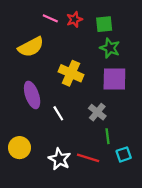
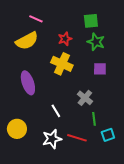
pink line: (50, 18) -> (36, 19), moved
red star: (74, 19) -> (65, 39), moved
purple square: (114, 79) -> (100, 69), size x0.6
white line: (58, 113) -> (56, 111), moved
white star: (59, 159) -> (52, 139), turned 30

